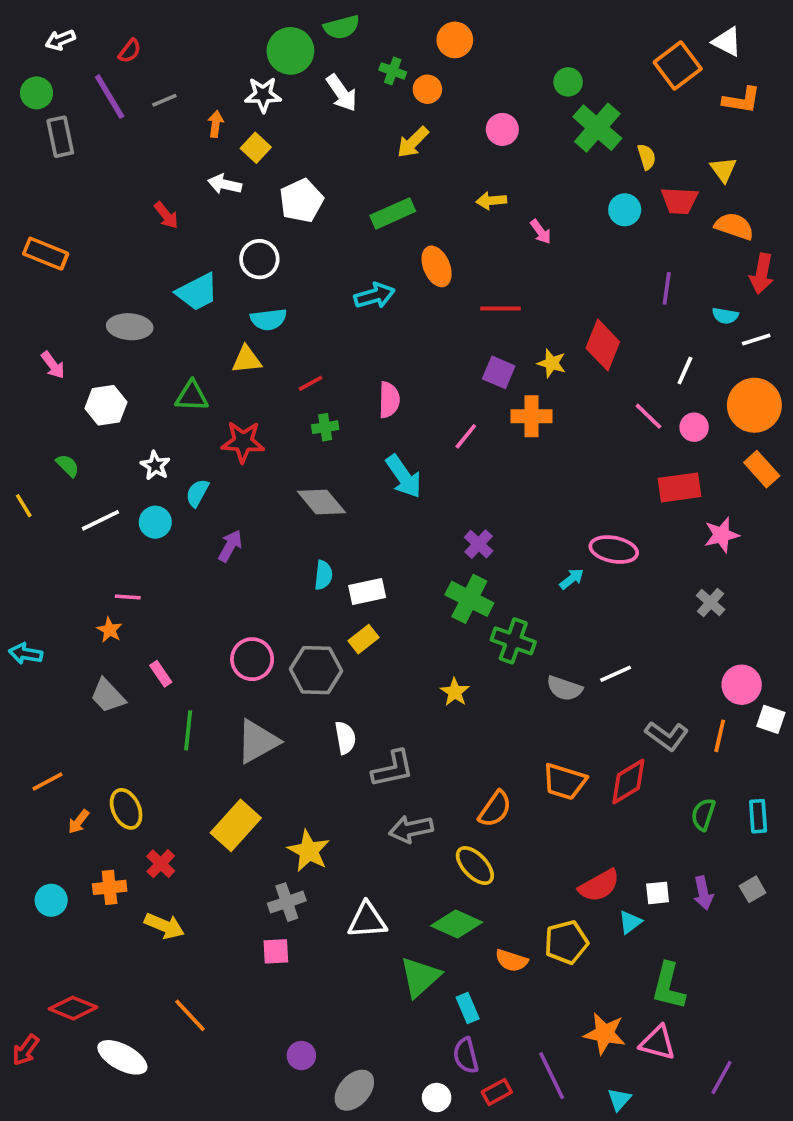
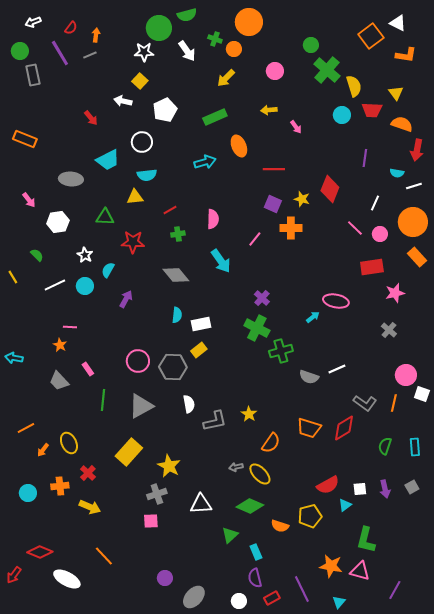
orange circle: (455, 40) -> (249, 22), size x1.4
orange arrow: (216, 124) -> (96, 35), moved
yellow semicircle: (647, 157) -> (354, 86), size x1.5
green cross: (513, 641) -> (281, 351), turned -35
yellow star: (455, 692) -> (249, 414), moved
gray arrow: (411, 829) -> (236, 467), moved, size x0.6
green triangle: (420, 977) -> (230, 535), size x0.7

